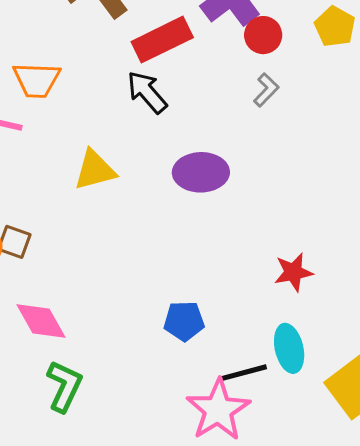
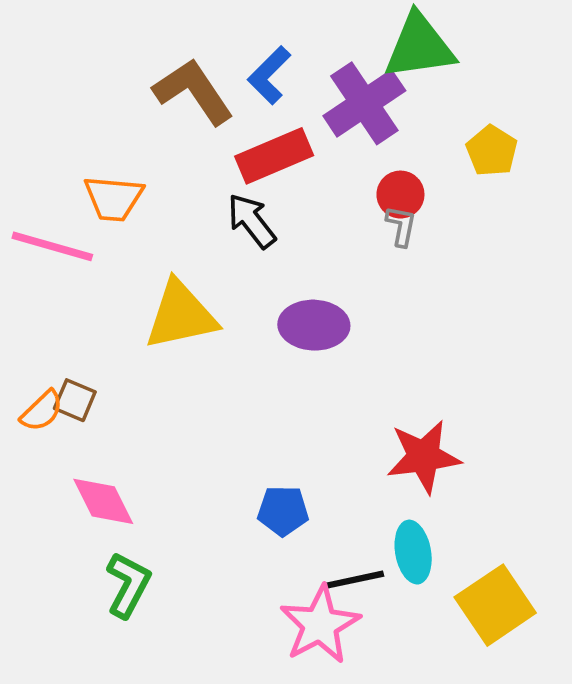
red circle: (263, 35) -> (400, 195), moved
gray L-shape: (266, 90) -> (401, 226), turned -36
yellow triangle: (95, 170) -> (181, 315), size x1.4
red star: (293, 272) -> (424, 457), size x1.5

